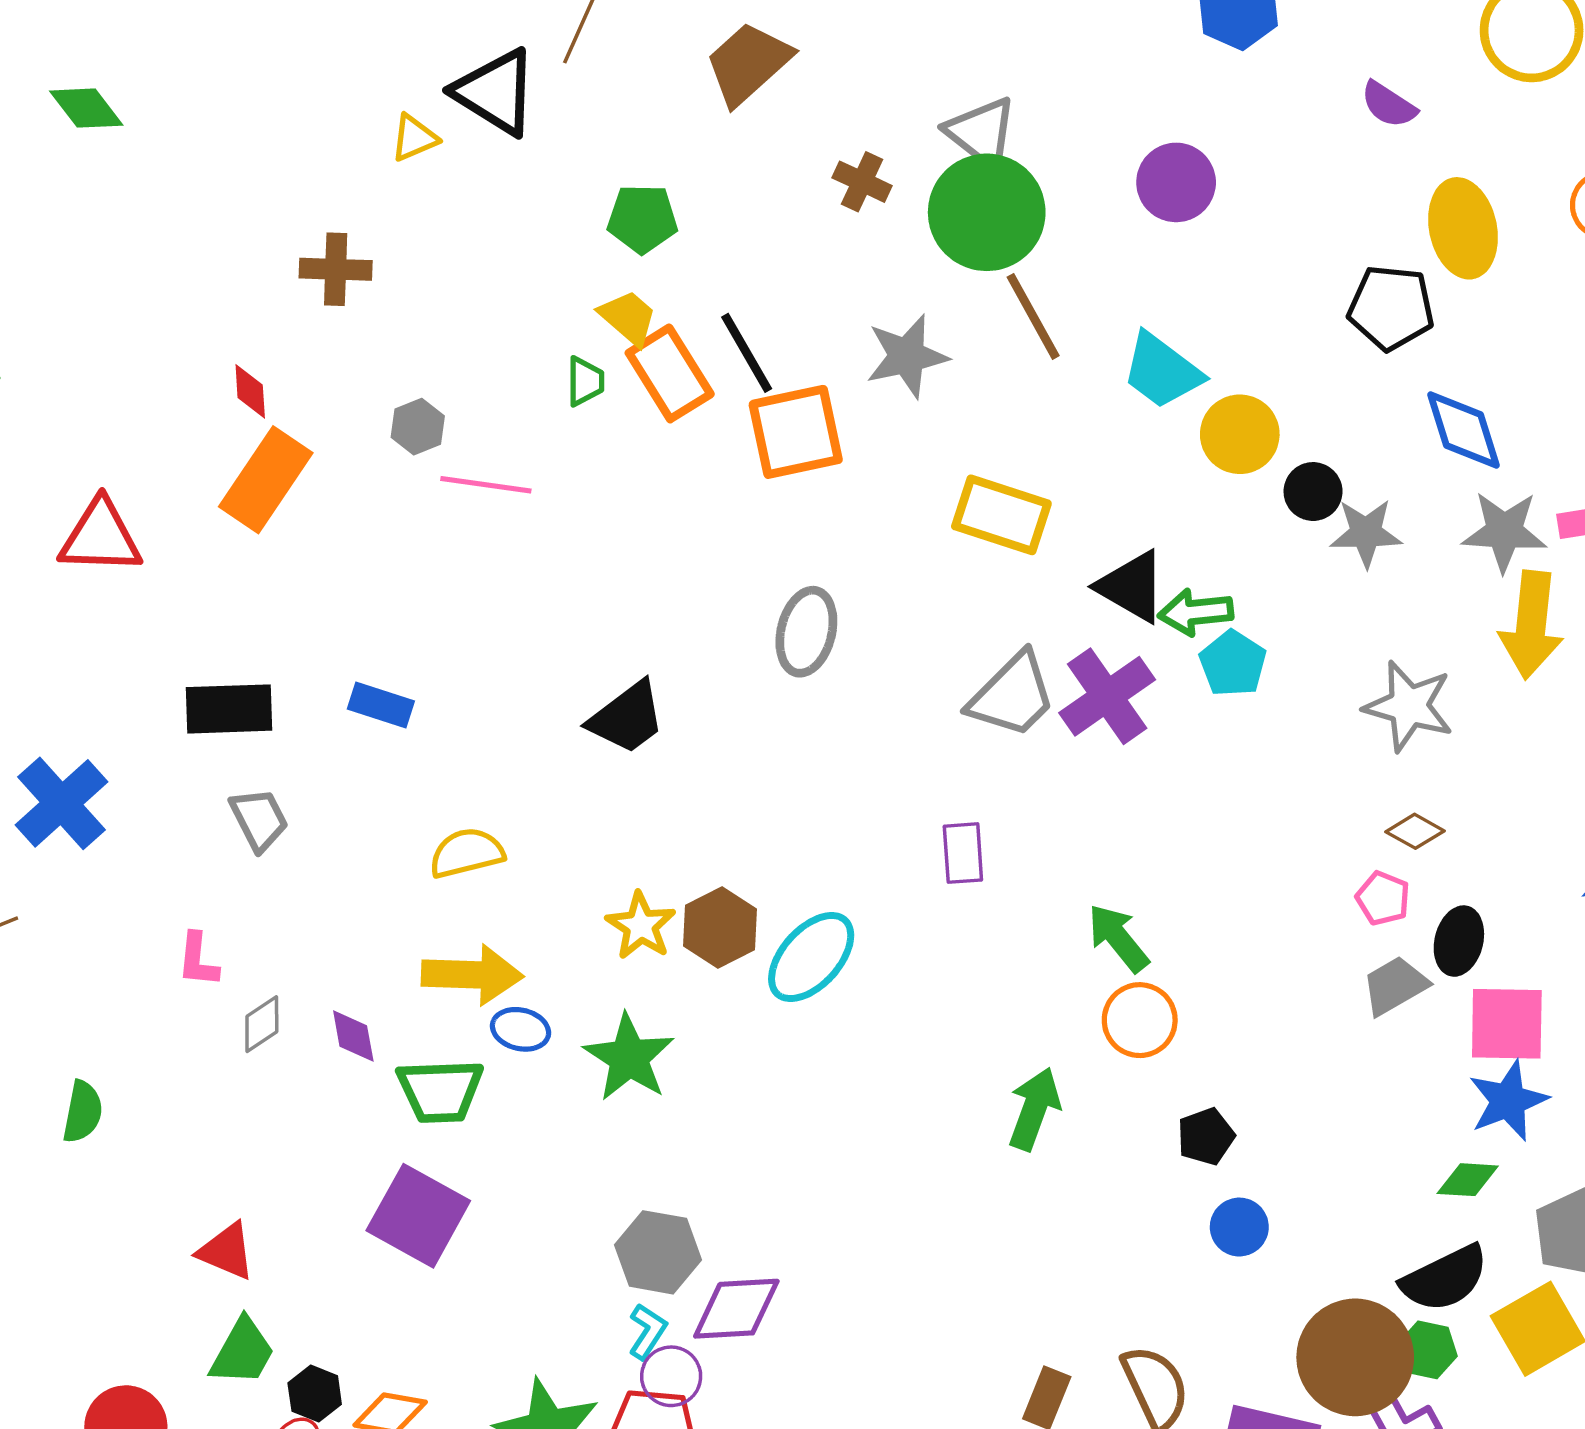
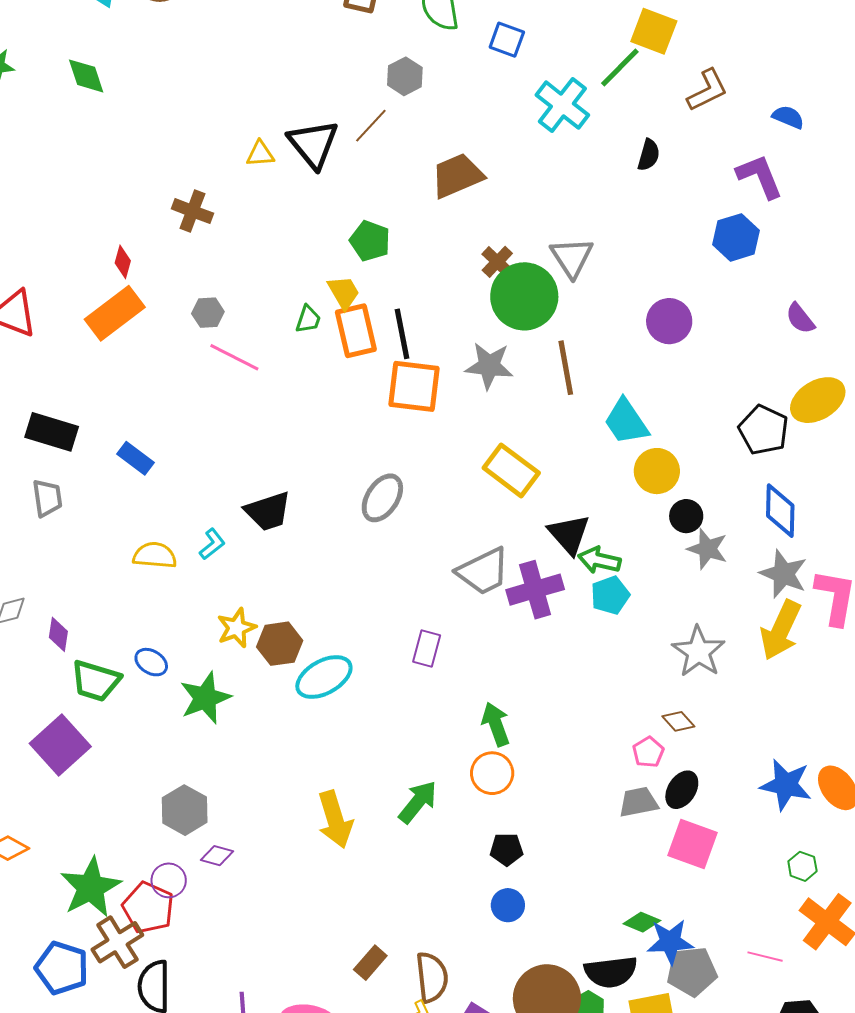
green circle: (987, 212) -> (524, 296), moved
yellow ellipse: (1463, 228) -> (818, 400), turned 52
yellow arrow: (472, 975) -> (335, 819), moved, turned 52
blue star: (1508, 1101) -> (670, 942), moved
purple diamond: (736, 1309) -> (217, 856), size x0.6
cyan L-shape: (647, 1331) -> (212, 544), moved

